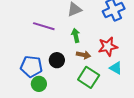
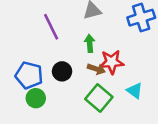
purple line: (44, 26) -> (51, 27), turned 40
red star: (108, 47) -> (112, 62), moved

